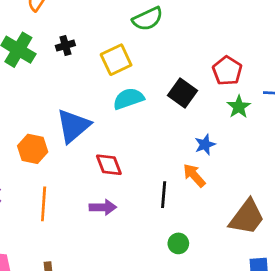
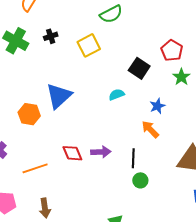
cyan semicircle: (128, 99) -> (117, 95), moved, size x0.7
red diamond: (109, 165) -> (72, 153), moved
black line: (164, 195) -> (133, 158), moved
orange line: (44, 204) -> (35, 168), moved, turned 70
purple arrow: (103, 207) -> (101, 152), moved

